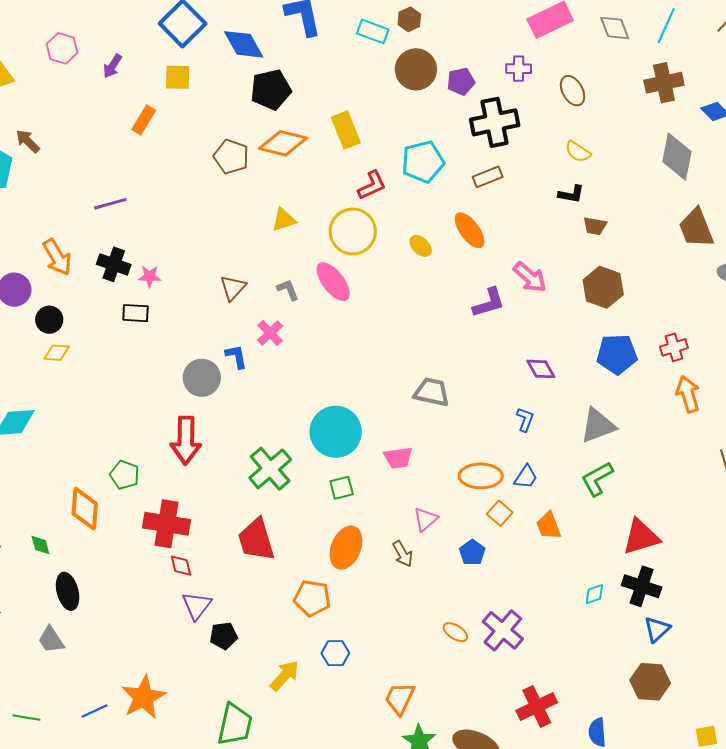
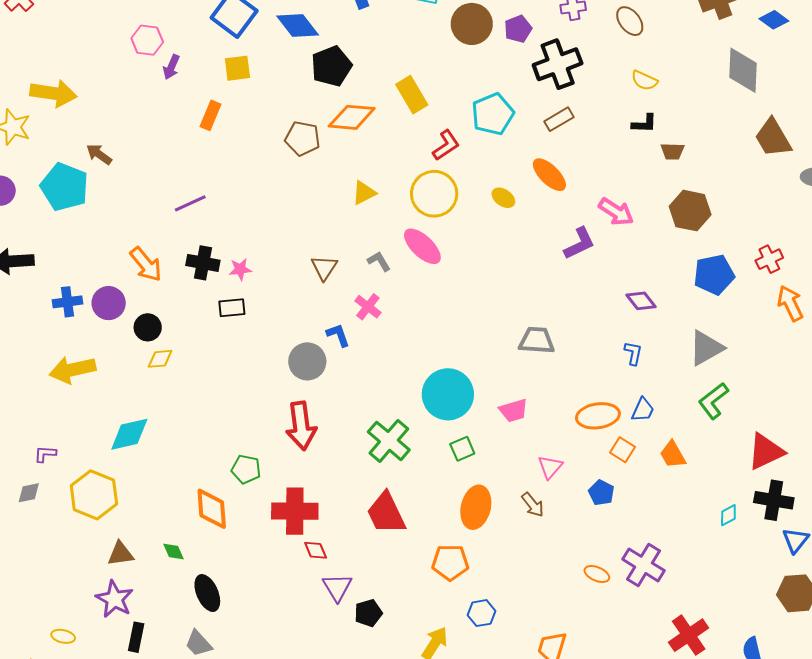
pink hexagon: (62, 48) -> (147, 40), moved

